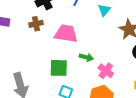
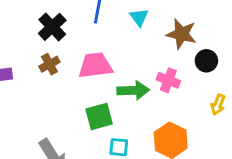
green arrow: (86, 57) -> (133, 90), size x1.5
pink cross: (106, 71) -> (168, 80), moved

